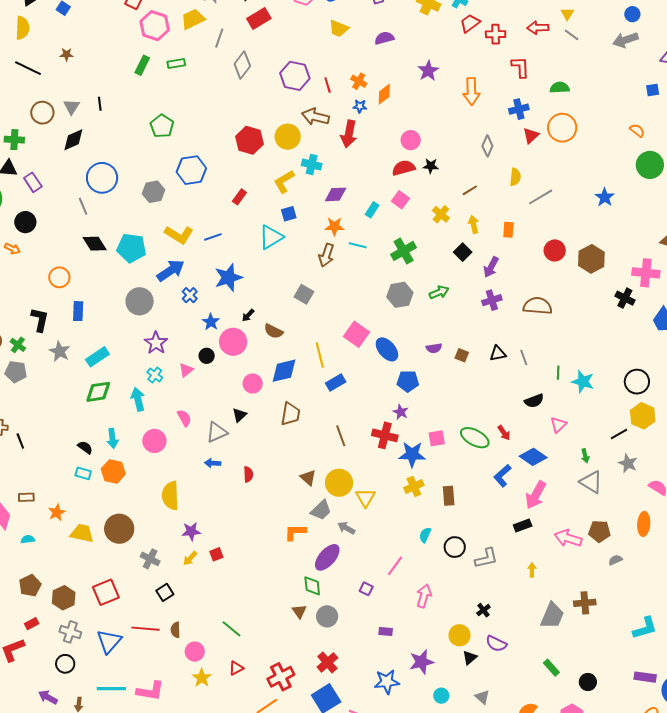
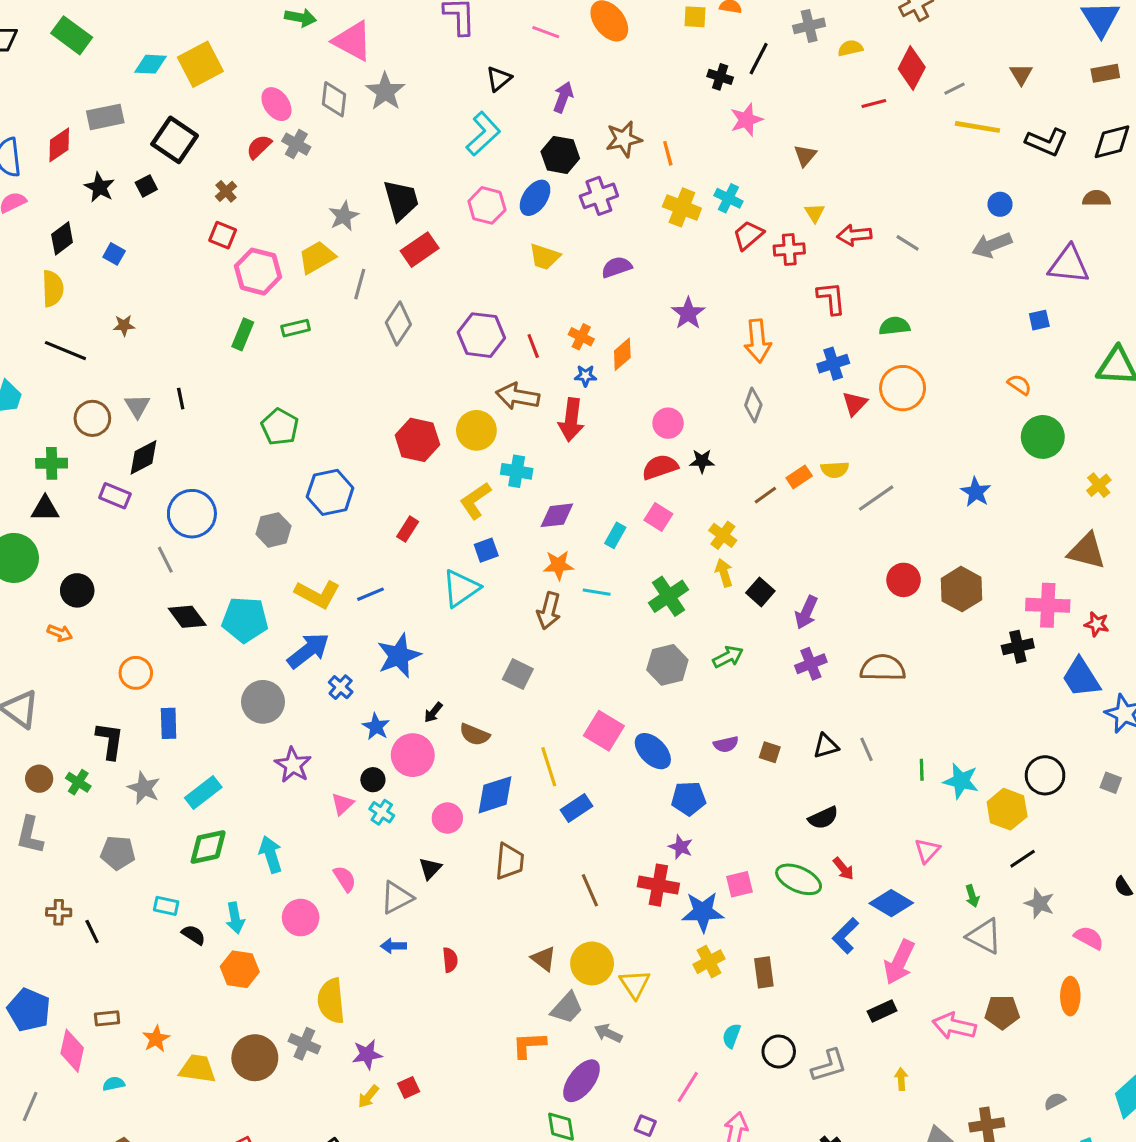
yellow triangle: (567, 14) -> (815, 213), moved
gray diamond: (487, 146) -> (753, 405), moved
yellow semicircle: (515, 177) -> (835, 470), turned 84
purple rectangle: (33, 182) -> (115, 496), moved, turned -30
yellow arrow: (474, 224) -> (724, 573), moved
orange rectangle: (508, 230) -> (799, 477), moved, turned 56
black cross: (625, 298) -> (1018, 647), turned -36
gray pentagon: (16, 372) -> (118, 853), moved
cyan cross: (155, 375) -> (382, 812), moved
black semicircle: (534, 401) -> (823, 818), moved
yellow hexagon: (643, 416) -> (1007, 809), moved
cyan rectangle: (83, 473) -> (166, 906), moved
gray cross: (150, 559) -> (304, 1044), moved
gray semicircle: (615, 560) -> (1055, 1101), moved

